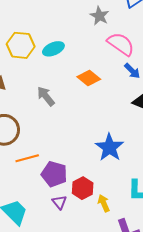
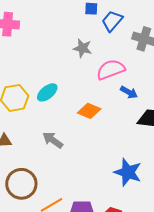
pink semicircle: (121, 44) -> (111, 70), turned -40

